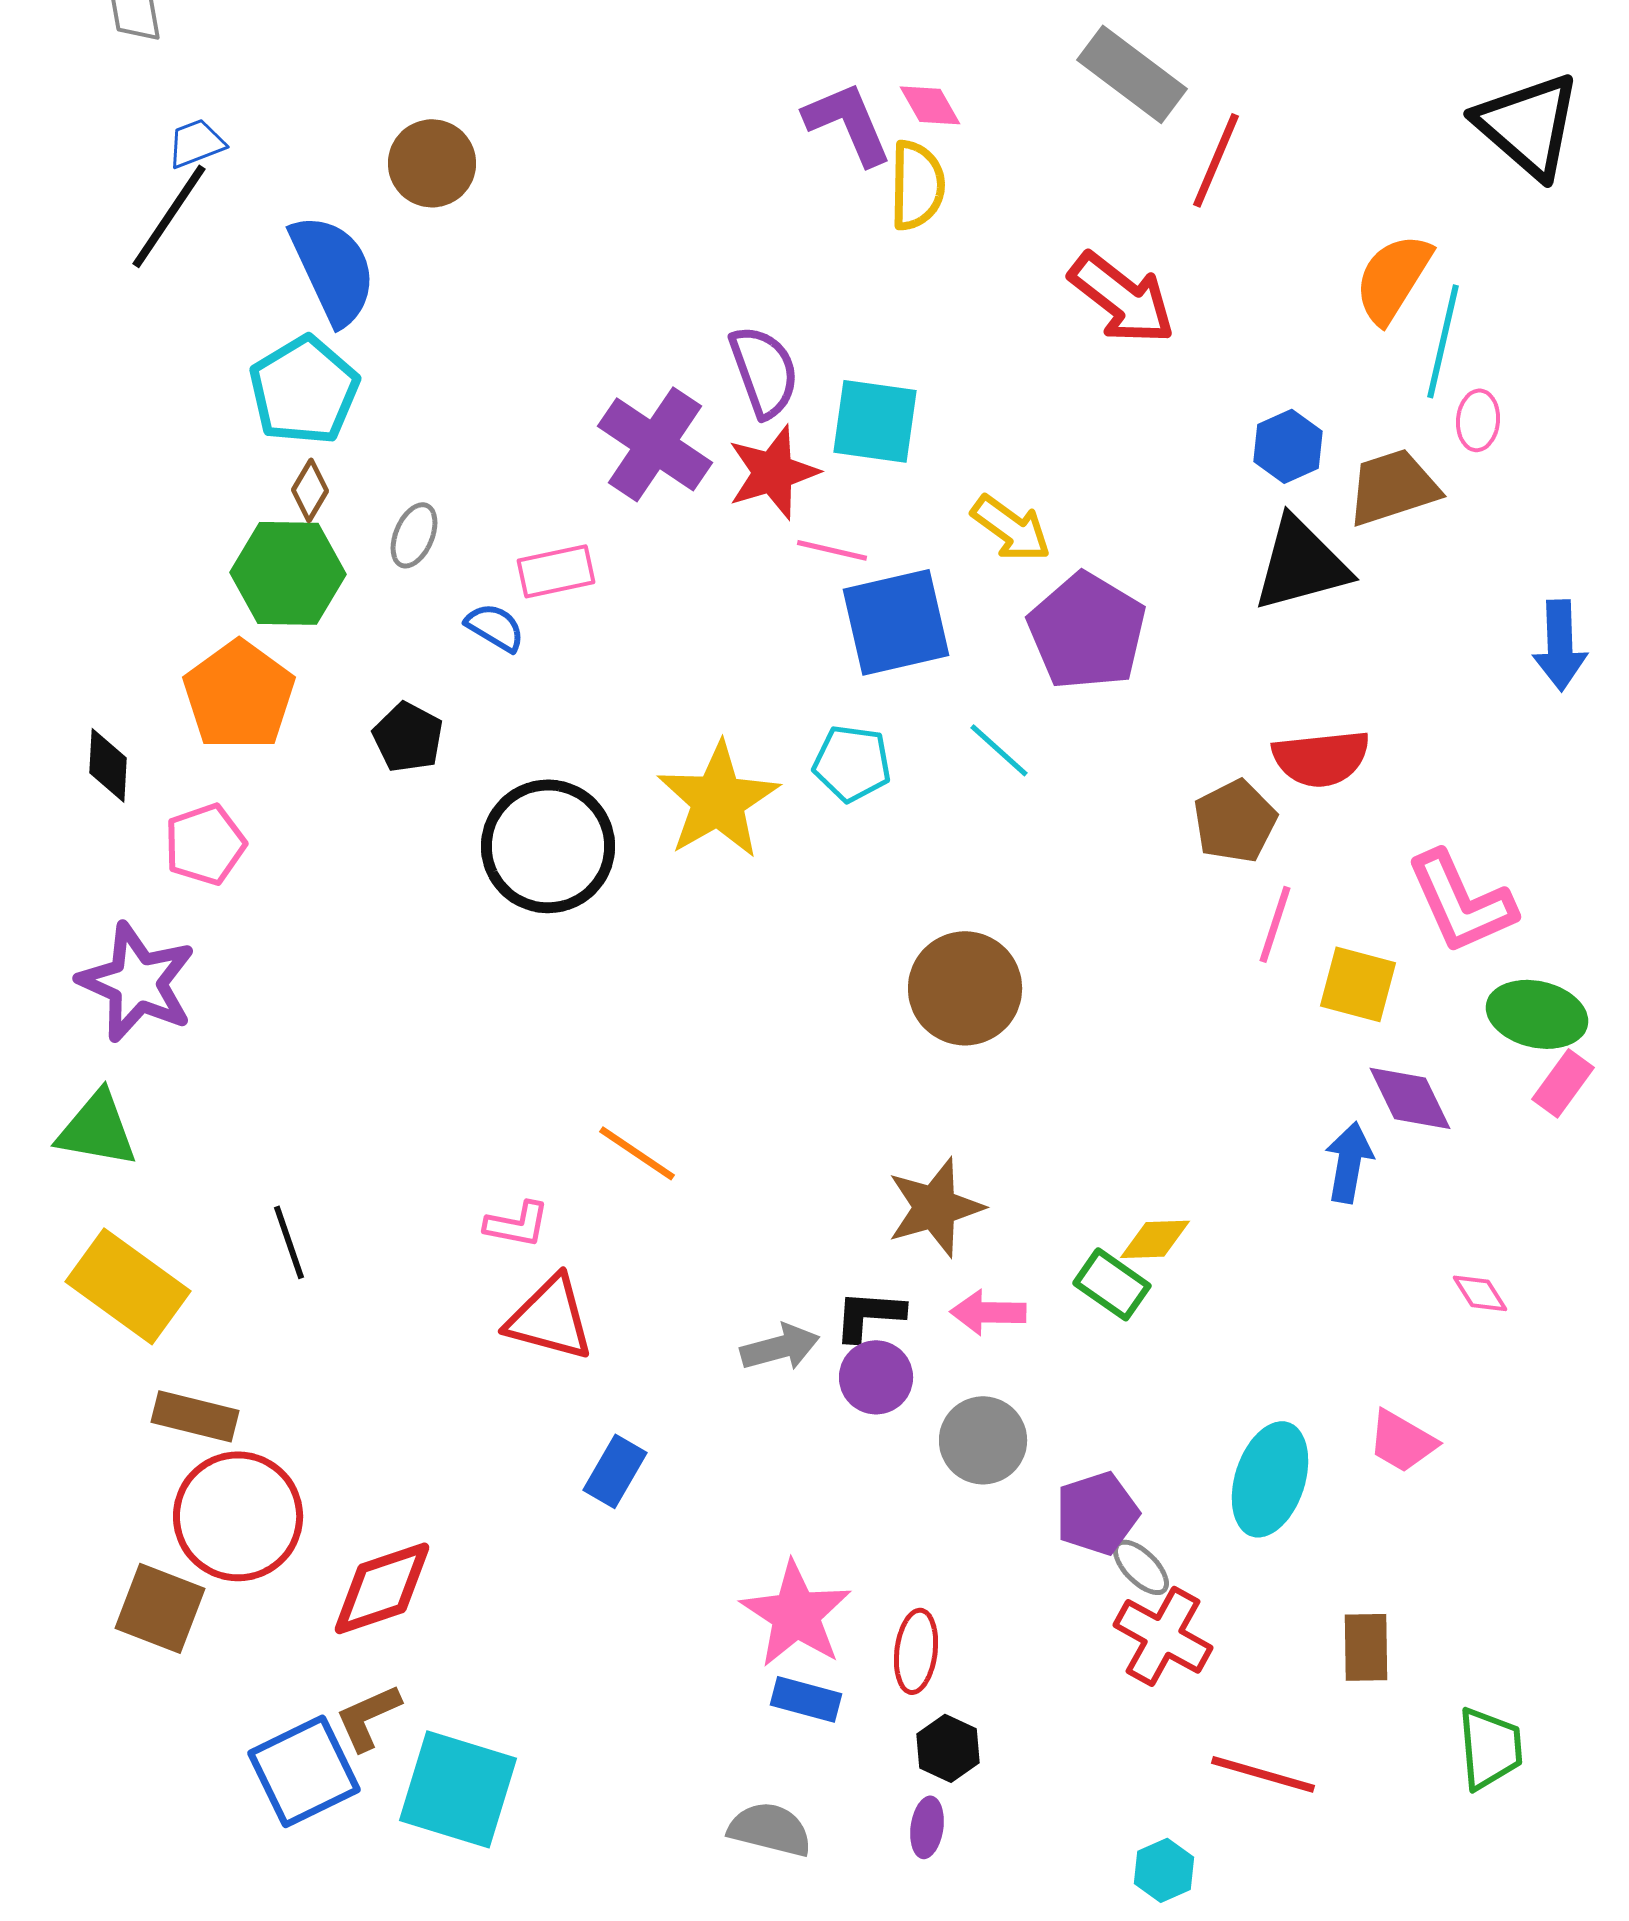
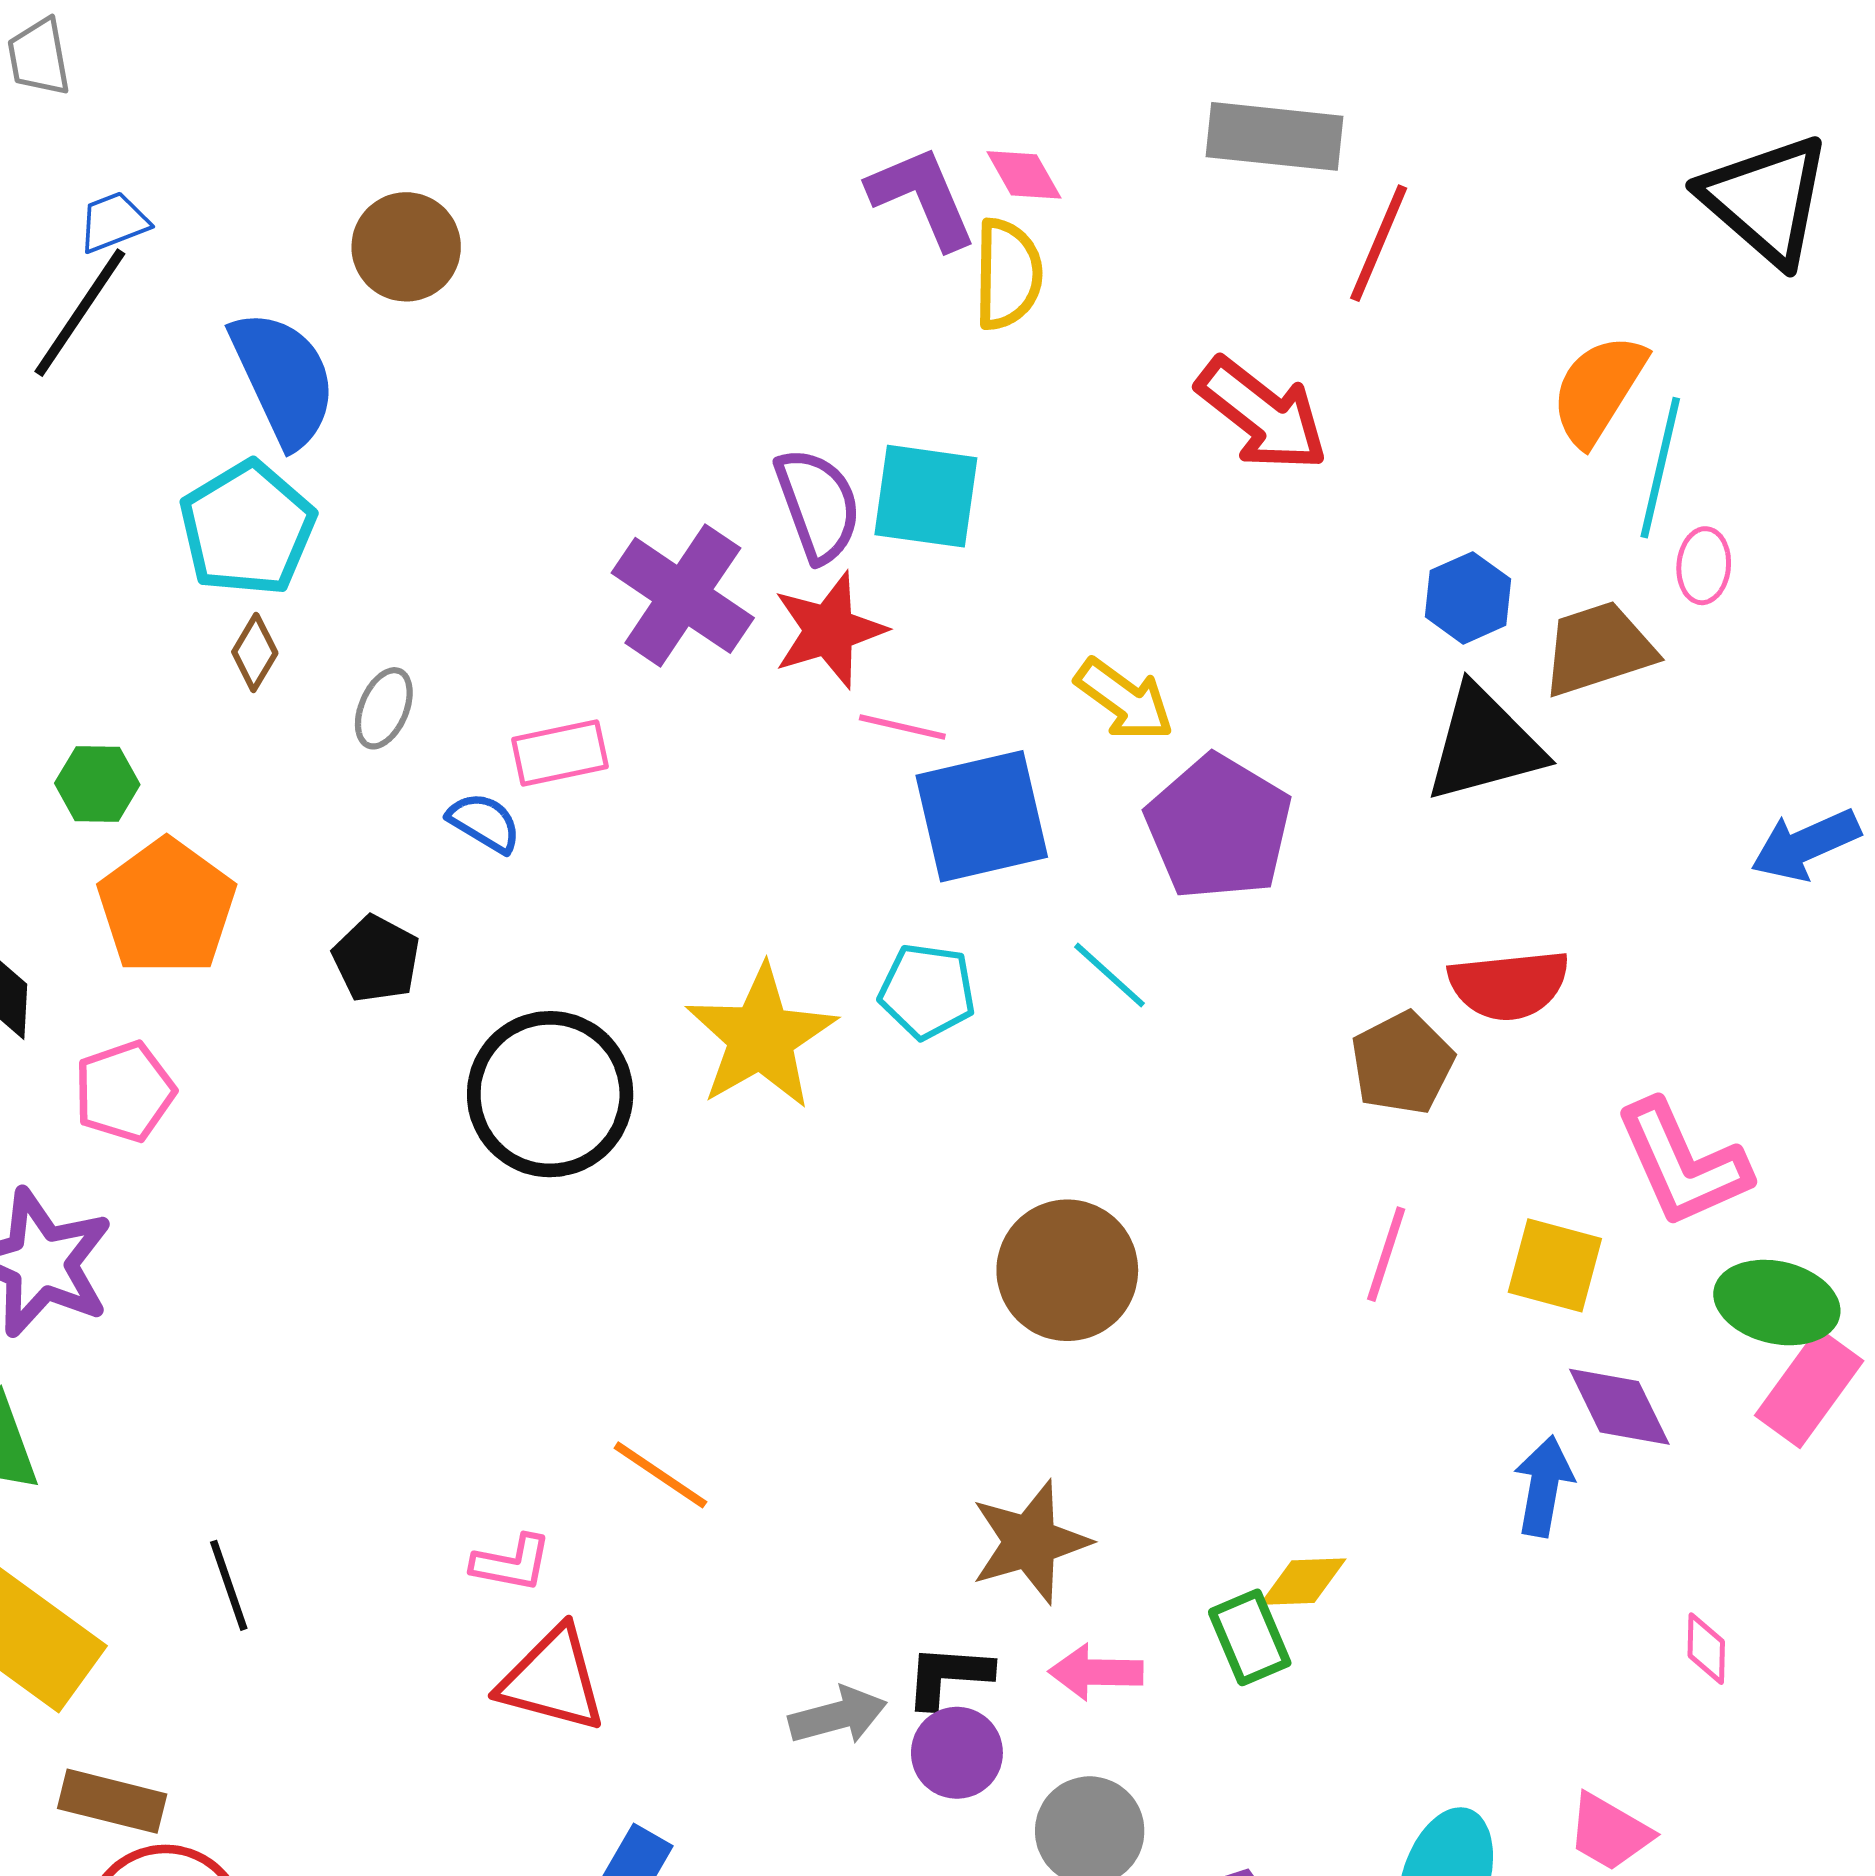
gray rectangle: (1132, 74) -> (1274, 136), turned -31
cyan square: (875, 421) -> (926, 496), moved
green hexagon: (288, 573) -> (97, 784), moved, size x0.6
blue arrow: (1560, 645) -> (1805, 845), turned 68
pink line: (1275, 924) -> (1386, 1254), moved
pink rectangle: (1563, 1083) -> (1809, 1388), size x1.4
green rectangle: (1112, 1284) -> (1250, 1637), turned 32
pink diamond: (1480, 1293) -> (1706, 1649), turned 34

